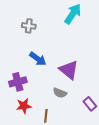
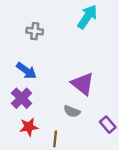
blue arrow: (38, 59) -> (26, 71), moved
purple cross: (18, 82) -> (22, 98), turned -30

